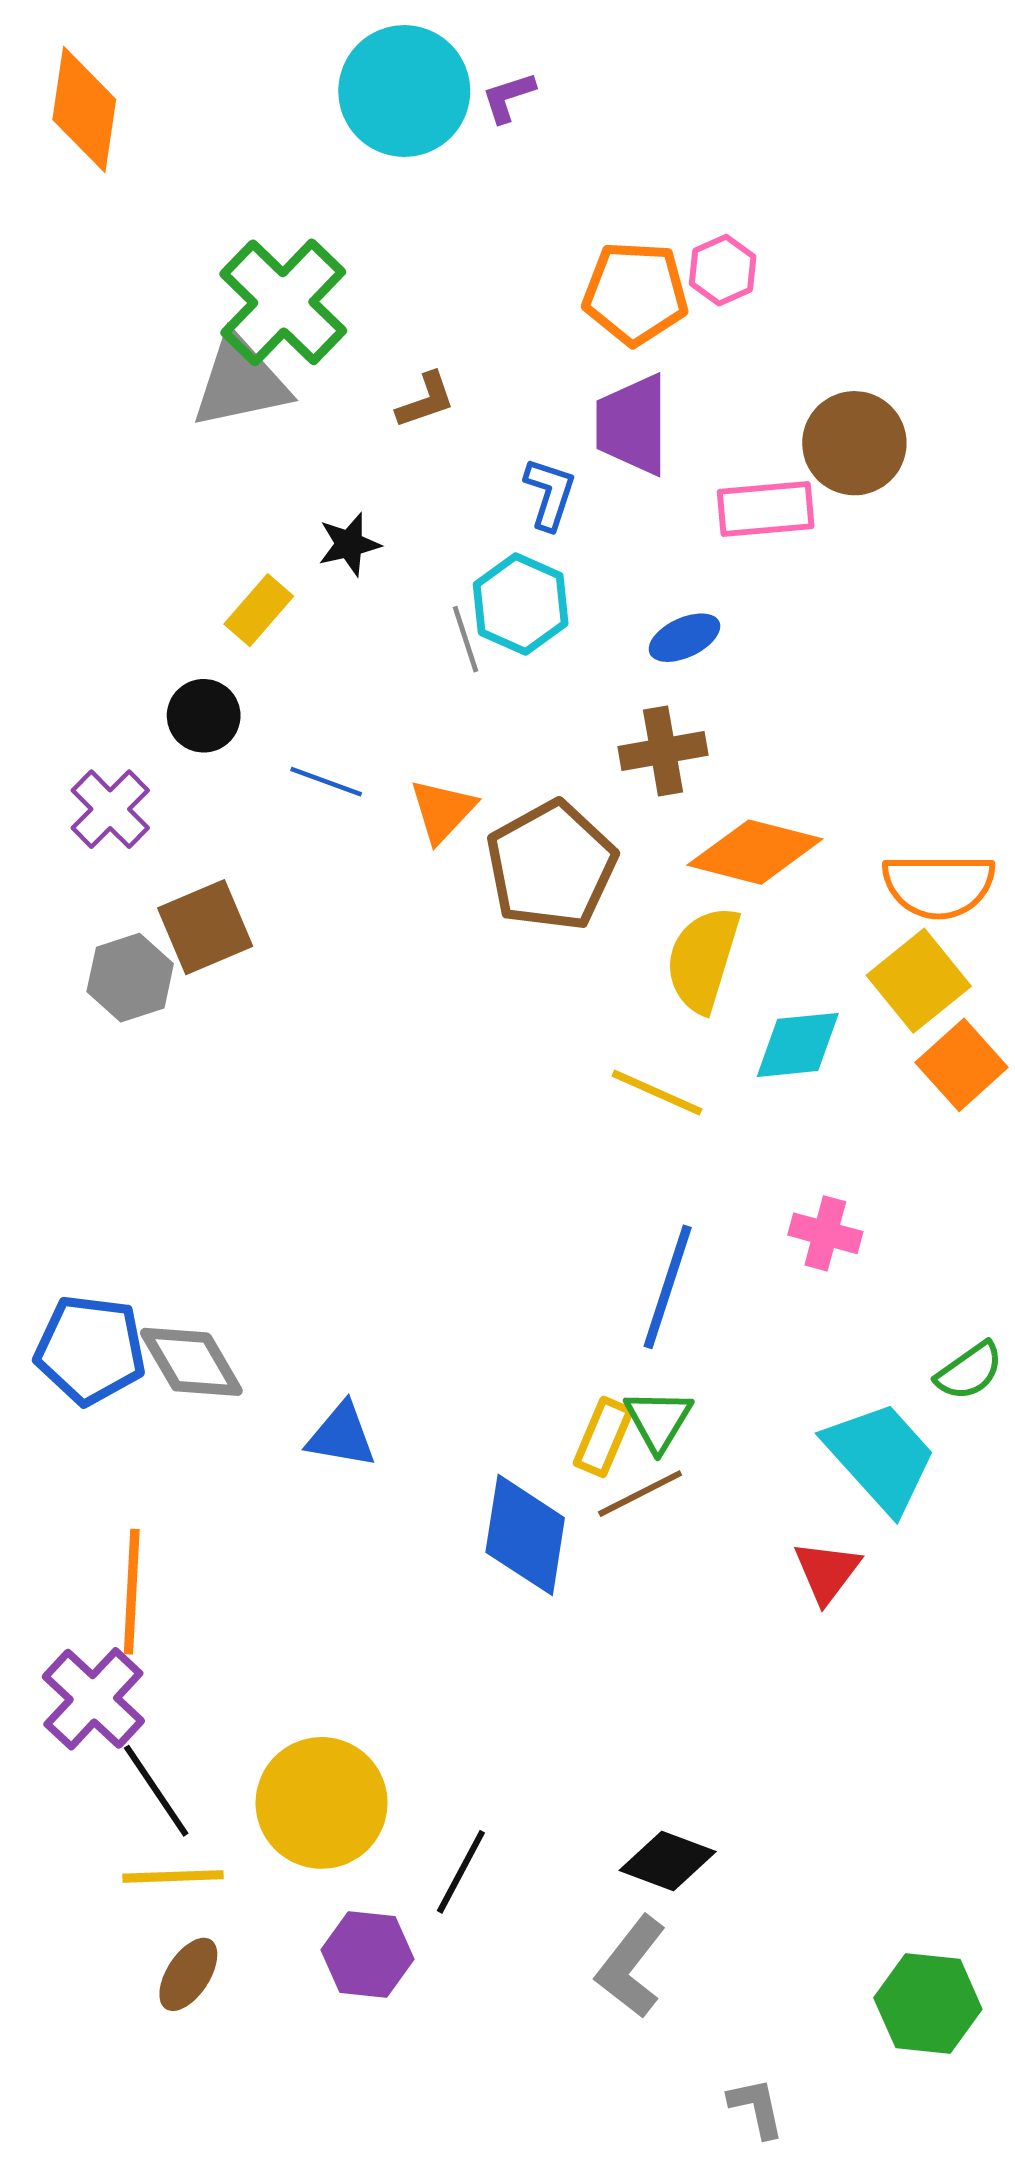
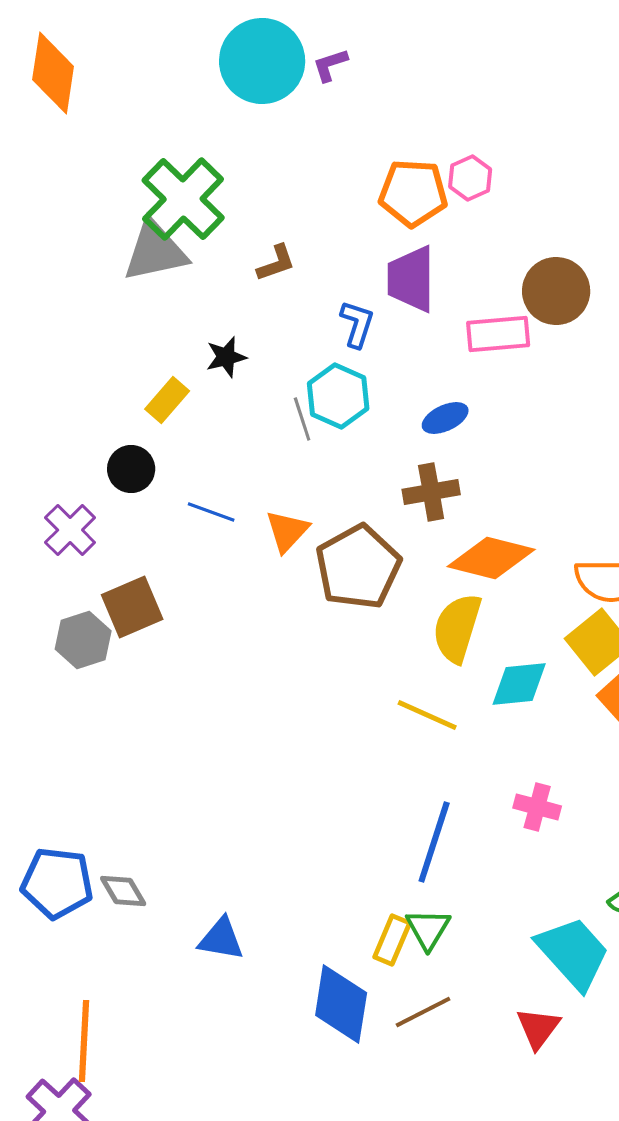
gray diamond: (191, 1362) -> (123, 891), size x0.7
brown line: (640, 1494) -> (423, 1012), moved

